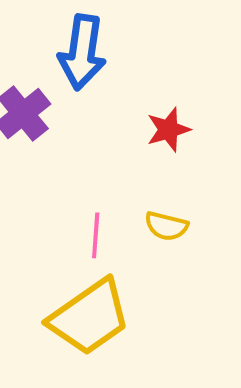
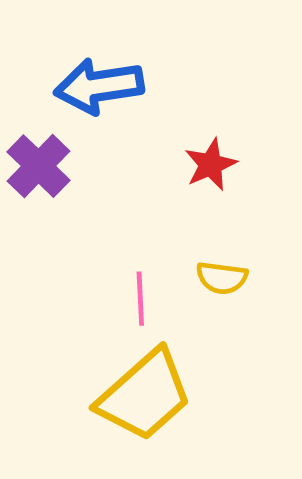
blue arrow: (82, 52) -> (99, 86), turned 80

